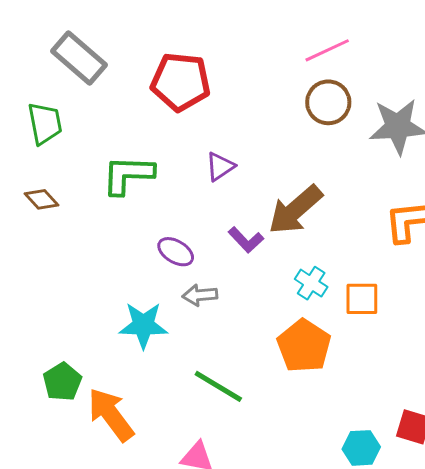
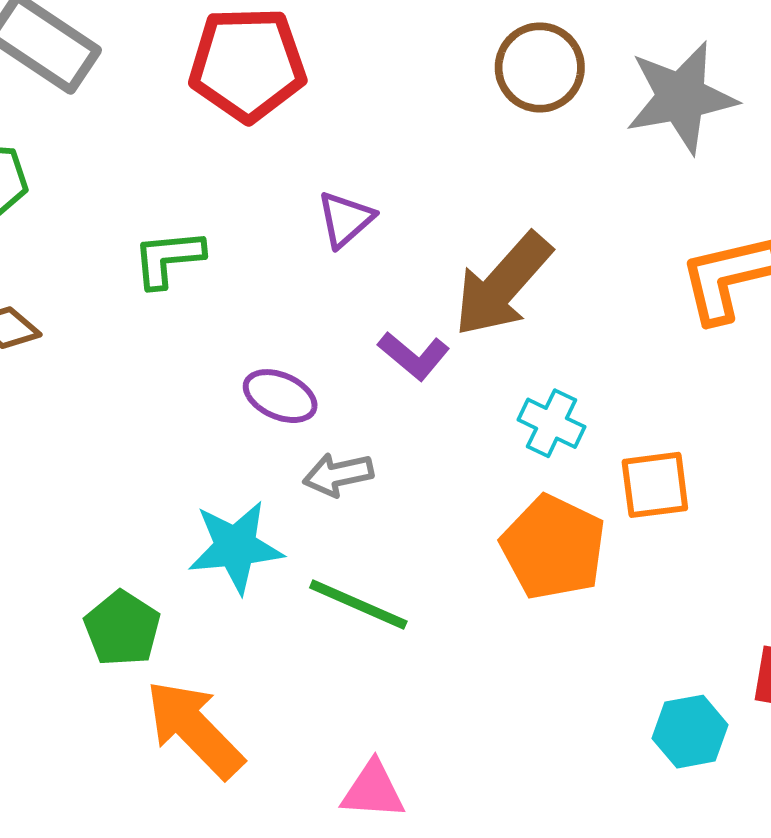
green L-shape: (128, 175) -> (168, 258), size x0.7
orange square: (362, 299) -> (655, 485), moved
green pentagon: (62, 382) -> (122, 629), moved
green line: (218, 386) -> (358, 604), moved

